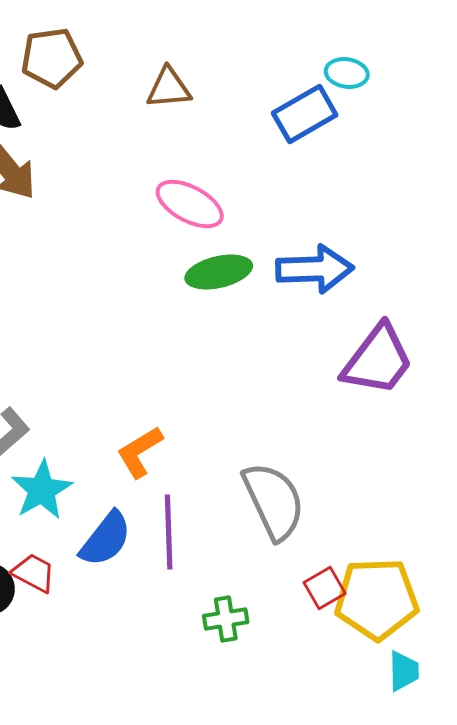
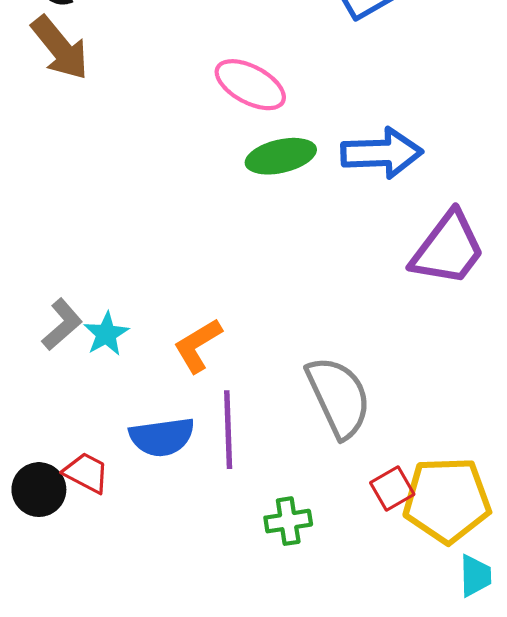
cyan star: (42, 490) -> (106, 334), moved, size x0.7
blue semicircle: (106, 539) -> (162, 437), turned 44

